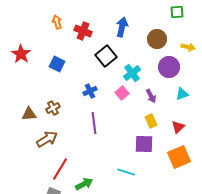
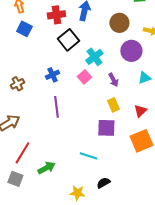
red cross: (83, 31) -> (56, 15), moved, turned -30
blue square: (57, 64) -> (24, 29), moved
brown cross: (53, 108) -> (17, 84), moved

